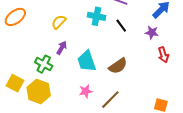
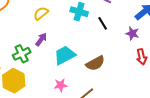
cyan trapezoid: (87, 61) -> (65, 55), turned 75
green cross: (44, 64) -> (22, 54), turned 30

